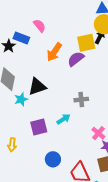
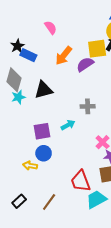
blue rectangle: (21, 38) -> (28, 55), moved
cyan star: (21, 99) -> (18, 97), moved
yellow arrow: (12, 145) -> (30, 166), moved, turned 88
blue circle: (53, 159) -> (44, 153), moved

